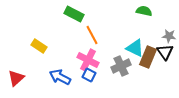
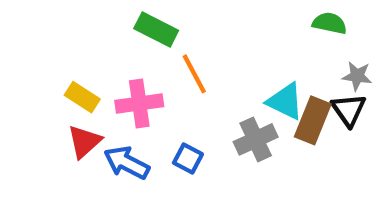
green semicircle: (144, 11) -> (330, 23), moved
pink cross: (88, 60) -> (139, 104), moved, turned -35
red triangle: (16, 78) -> (84, 142), moved

